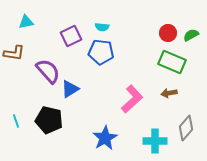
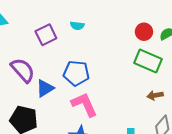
blue pentagon: (101, 52) -> (76, 73), moved
brown arrow: (169, 93) -> (155, 95), moved
pink L-shape: (132, 99) -> (84, 104), moved, turned -72

